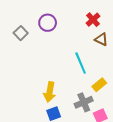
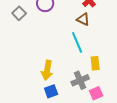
brown triangle: (101, 39) -> (83, 19), moved
yellow rectangle: (99, 85) -> (95, 63), turned -56

